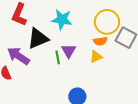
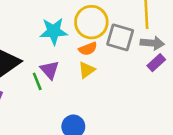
cyan star: (62, 20) -> (54, 31), moved

